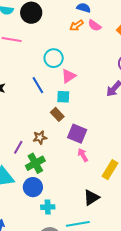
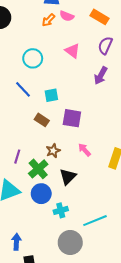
pink triangle: (69, 76) -> (72, 51), moved, turned -35
brown rectangle: (57, 114) -> (42, 120), moved
purple square: (77, 134) -> (72, 118), moved
brown star: (40, 137) -> (53, 151), moved
black triangle: (91, 198) -> (68, 177), moved

